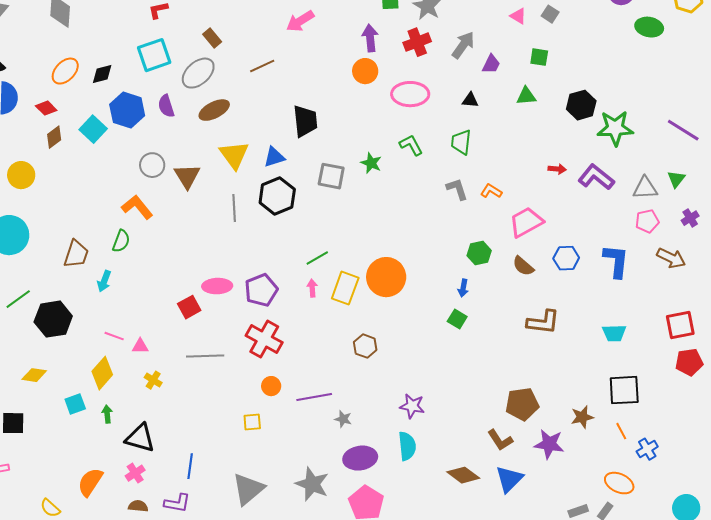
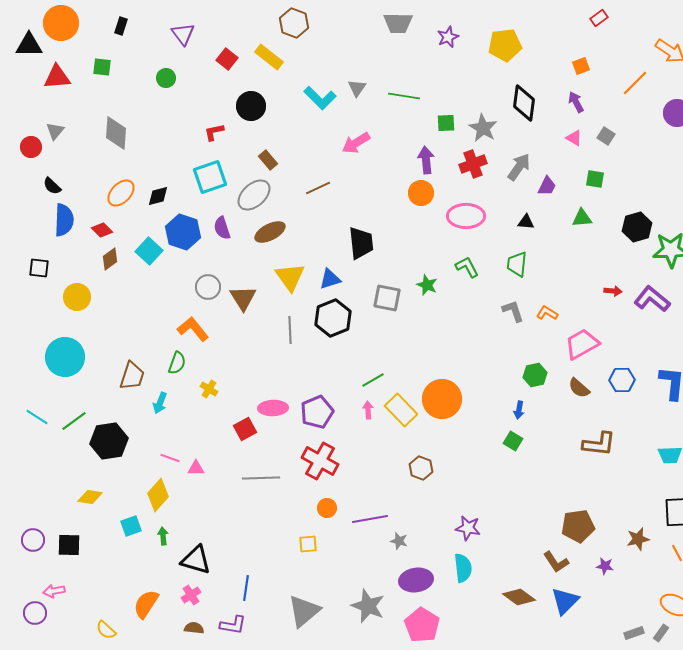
yellow rectangle: (345, 288) -> (401, 410), turned -64
yellow cross: (153, 380) -> (209, 389), moved
purple star: (549, 444) -> (605, 566), size x0.6

